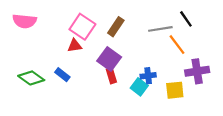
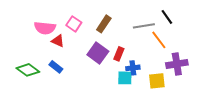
pink semicircle: (25, 21) -> (45, 28), moved
pink square: (82, 27) -> (74, 24), size x0.7
red triangle: (75, 46) -> (58, 41), moved, turned 32
red rectangle: (111, 76) -> (119, 54), moved, turned 40
cyan square: (139, 87) -> (125, 78), turned -35

